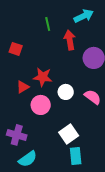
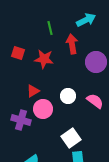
red star: (43, 77) -> (44, 59), moved
red triangle: (23, 87) -> (33, 91), moved
purple cross: (17, 135) -> (21, 120), moved

